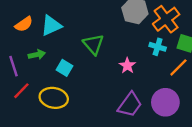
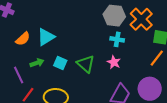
green triangle: (93, 44) -> (86, 64), moved
cyan cross: (158, 47) -> (117, 39), moved
cyan square: (65, 68) -> (60, 63), moved

